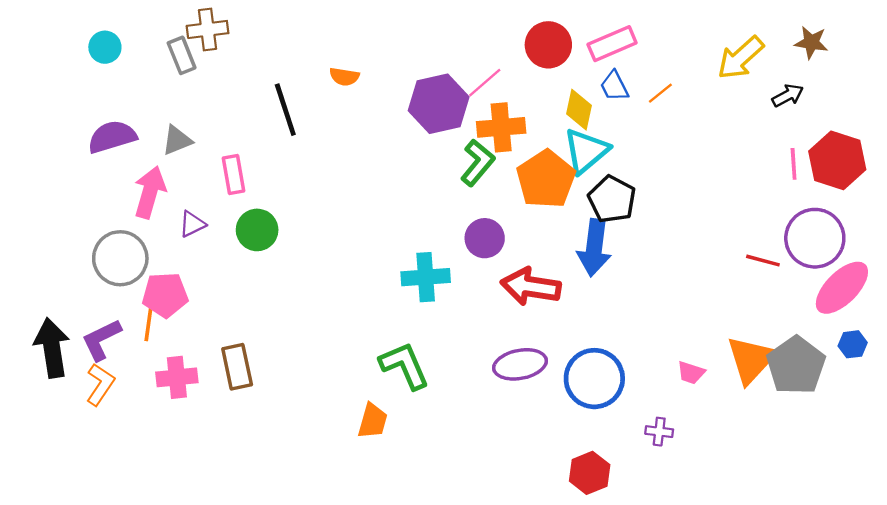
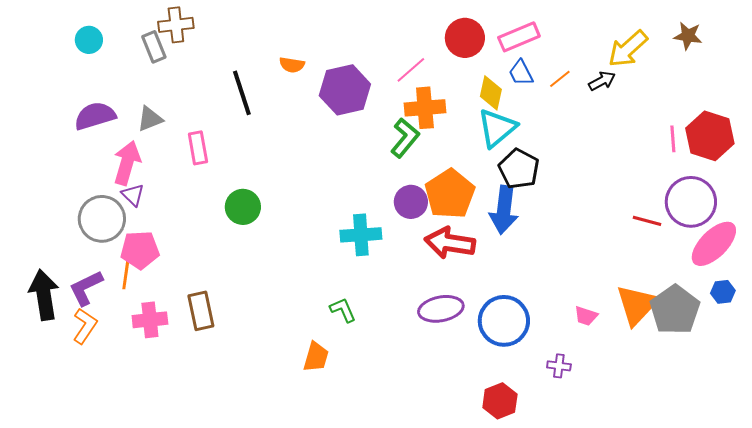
black arrow: (788, 96) -> (602, 81), moved
purple hexagon: (439, 104) -> (345, 90), moved
orange pentagon: (546, 179) -> (450, 194), moved
purple triangle: (192, 224) -> (133, 195), moved, turned -50
green circle: (257, 230) -> (243, 207), moved
green L-shape: (404, 366) -> (343, 310), size x0.6

